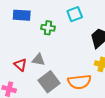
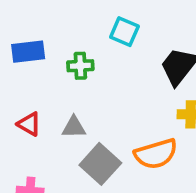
cyan square: (75, 14) -> (124, 32), turned -35
red triangle: (20, 65) -> (29, 124), moved

